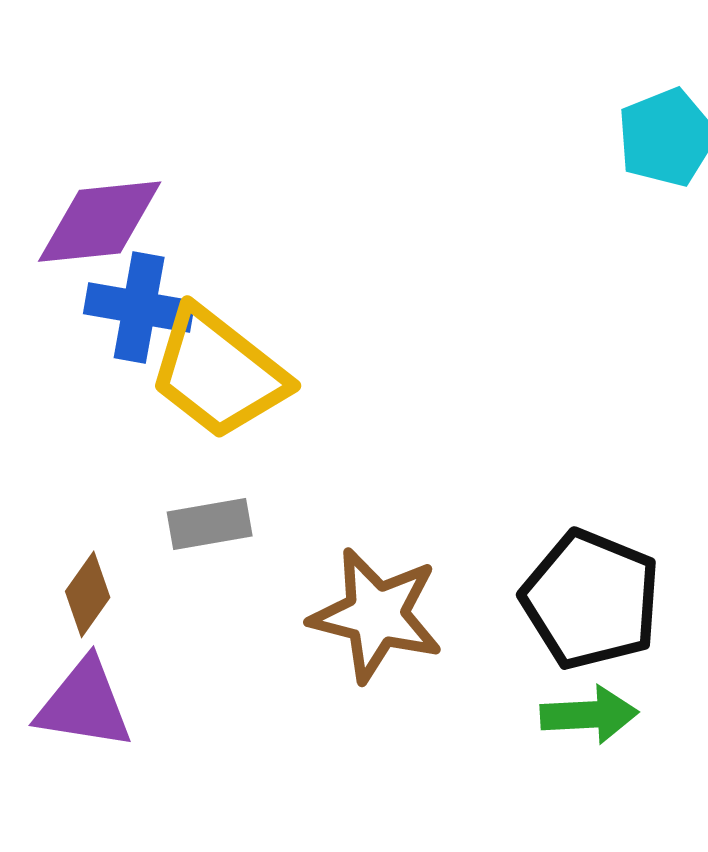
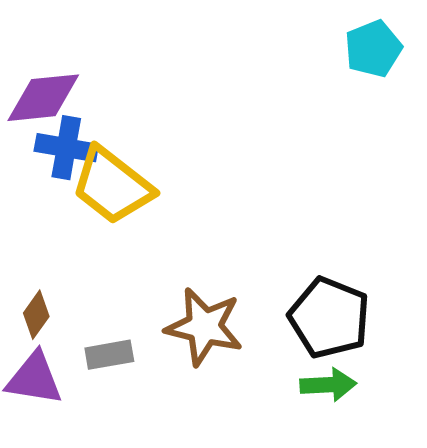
gray rectangle: (210, 524) -> (109, 355), moved

